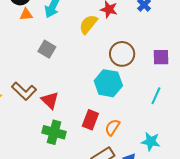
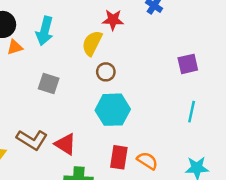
brown circle: (122, 54) -> (106, 72), moved, size x0.6
cyan hexagon: (108, 83) -> (113, 110), moved
orange semicircle: (112, 127) -> (147, 161), turned 102

